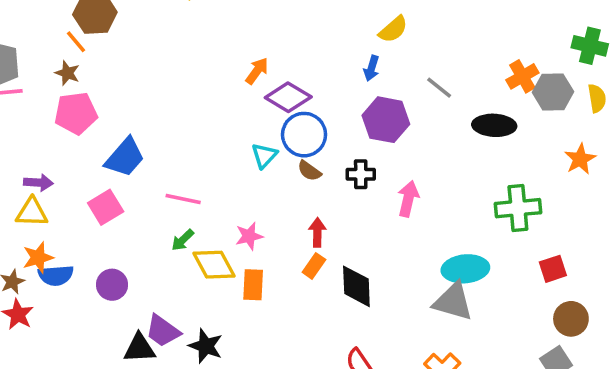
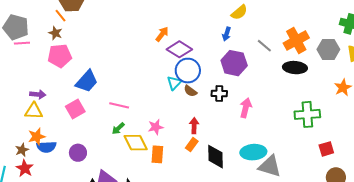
orange cross: (522, 76) -> (296, 40), moved, size x1.4
cyan triangle: (264, 156) -> (174, 83), moved
cyan ellipse: (465, 269) -> (253, 152), moved

